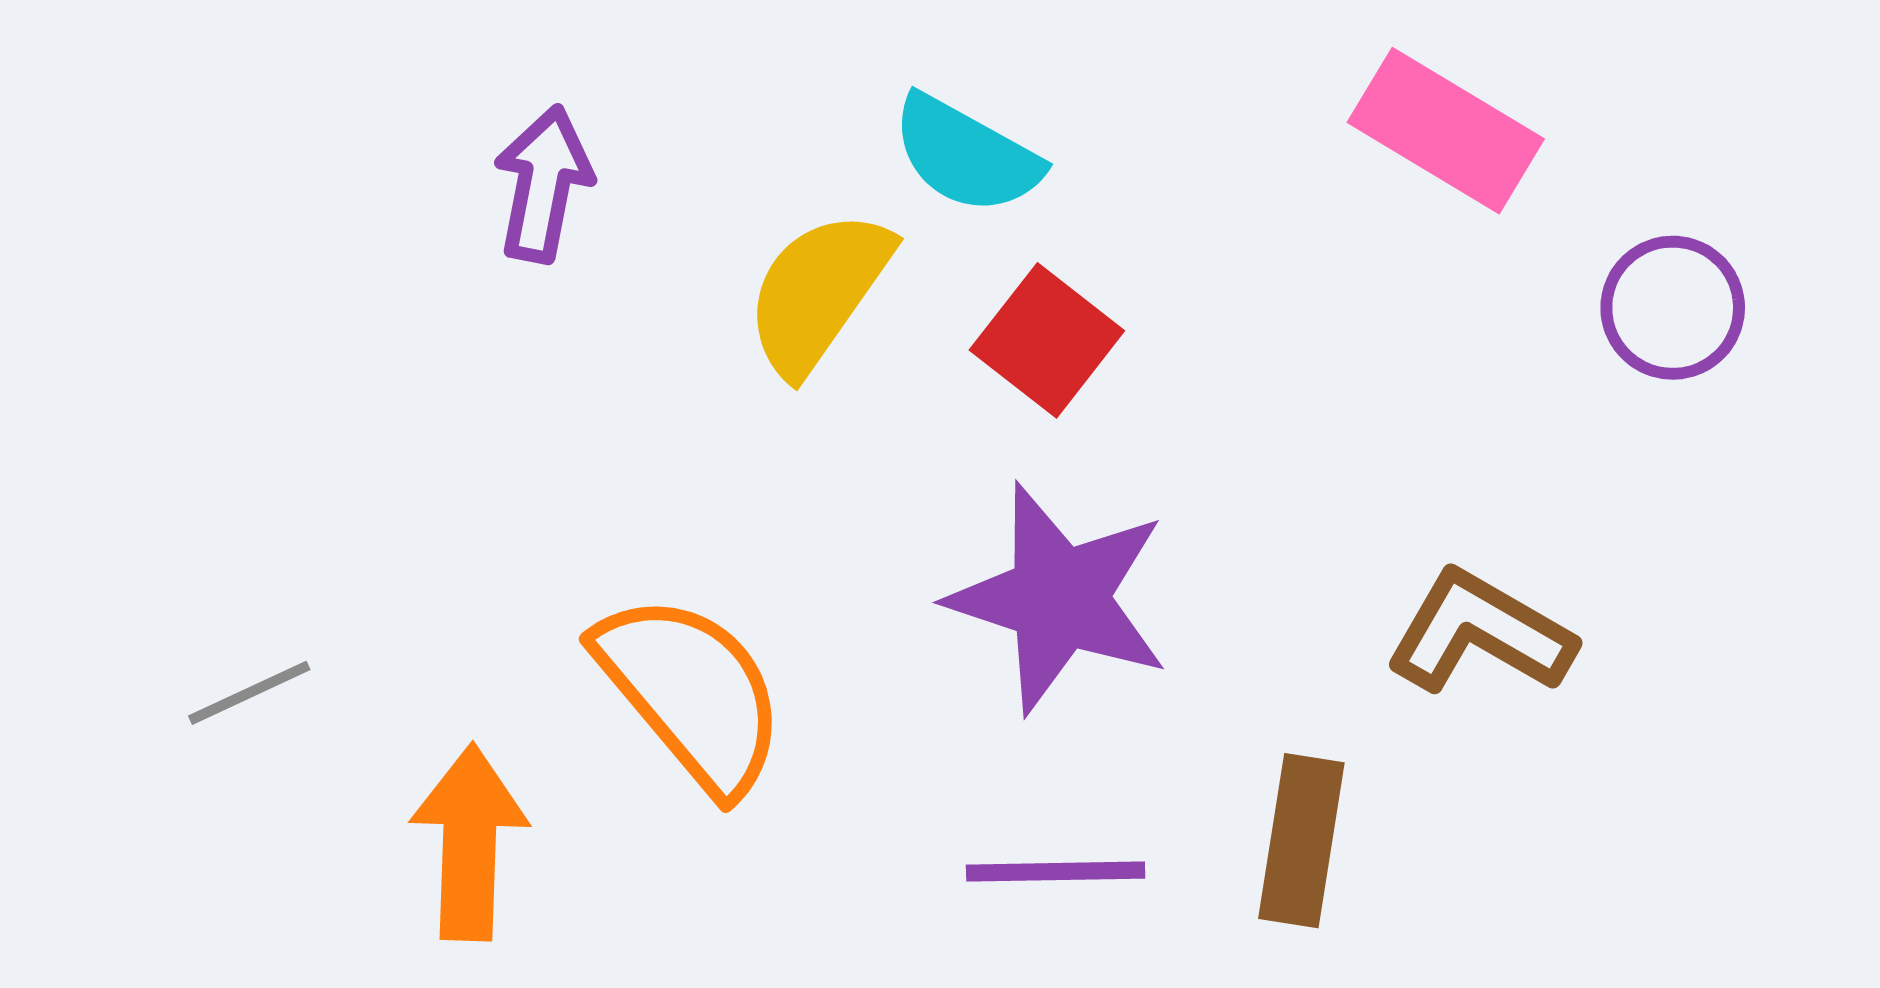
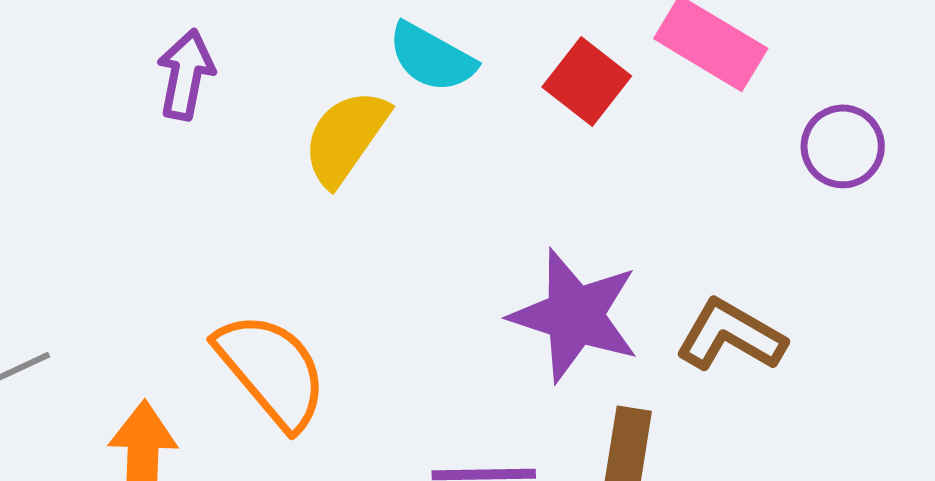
red square: (1047, 340) -> (587, 81), moved
purple star: (1059, 598) -> (575, 315), moved

